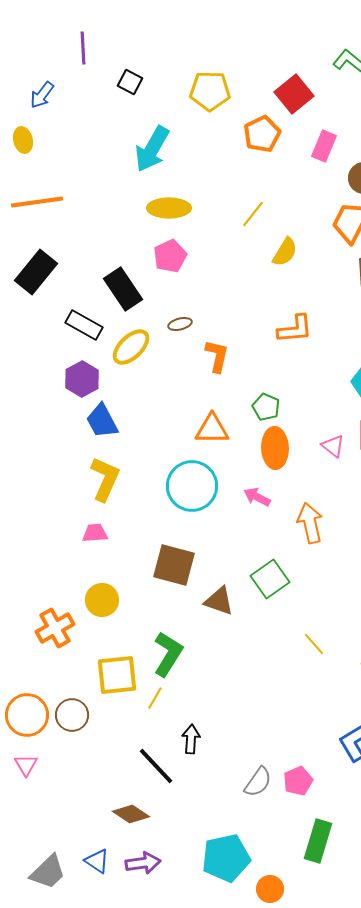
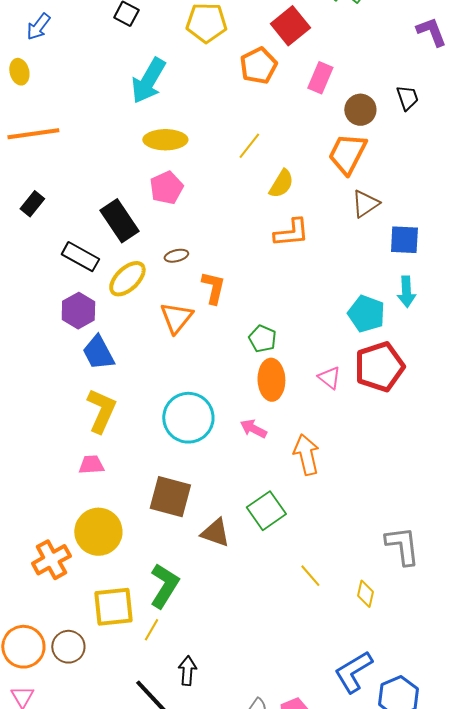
black rectangle: (36, 272) -> (32, 204), size x0.6
orange L-shape: (295, 329) -> (291, 233), moved
orange triangle: (212, 429) -> (176, 318), moved, turned -51
yellow circle: (102, 600) -> (98, 532), size x1.4

